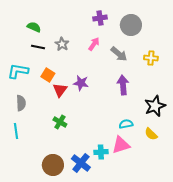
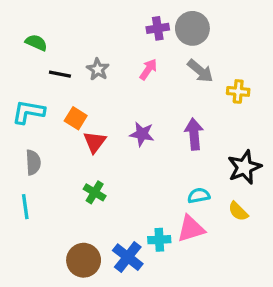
gray circle: (131, 25) -> (192, 28), moved
green semicircle: (34, 27) -> (36, 43), moved
gray arrow: (119, 54) -> (200, 71), moved
purple star: (81, 83) -> (142, 134), moved

